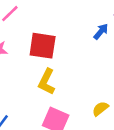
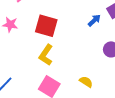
yellow semicircle: (100, 109) -> (86, 82), turned 64

